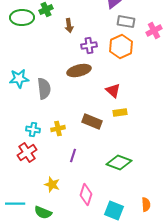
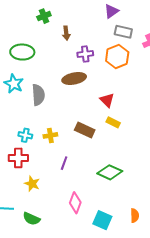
green ellipse: (22, 18) -> (22, 52), moved
cyan star: (19, 79) -> (14, 84), turned 30
yellow rectangle: (120, 113) -> (113, 122), turned 32
red cross: (27, 153) -> (18, 158), turned 30
yellow star: (52, 185) -> (32, 184), moved

